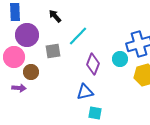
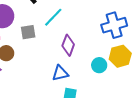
cyan circle: (120, 59) -> (99, 65), moved

